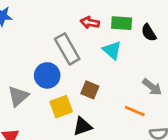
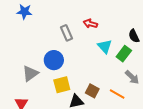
green rectangle: (122, 23) -> (124, 54), moved, turned -63
gray rectangle: (67, 49) -> (66, 33), moved, size x0.7
brown square: (90, 90) -> (92, 91), moved

